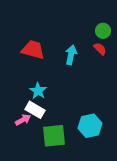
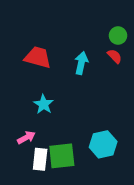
white rectangle: (35, 110) -> (40, 159), moved, turned 66

